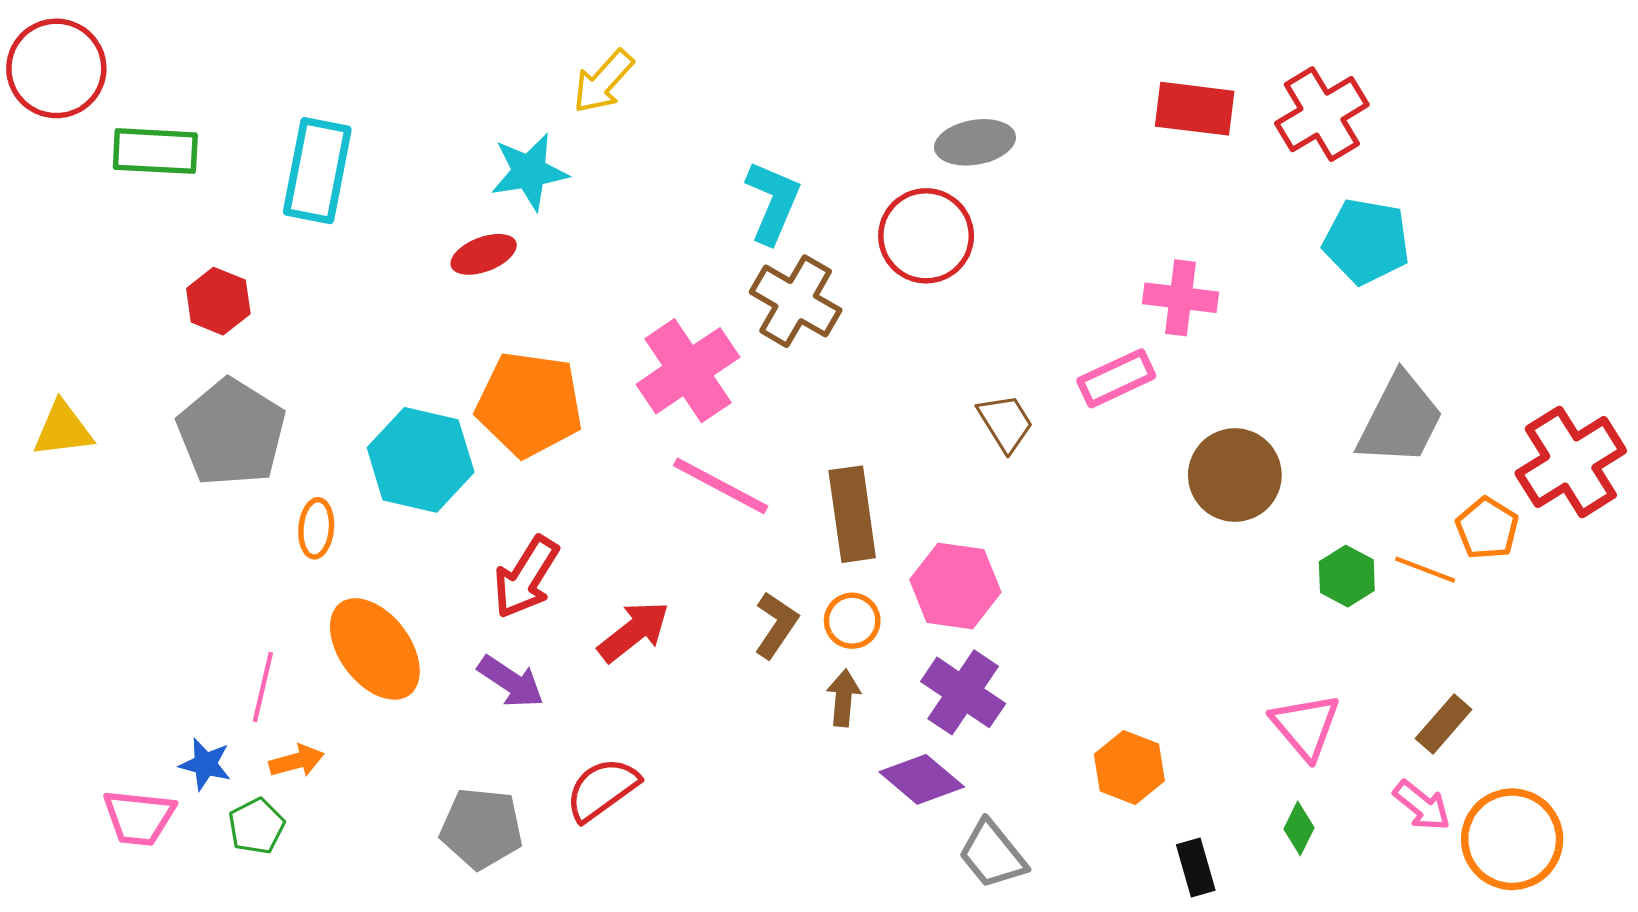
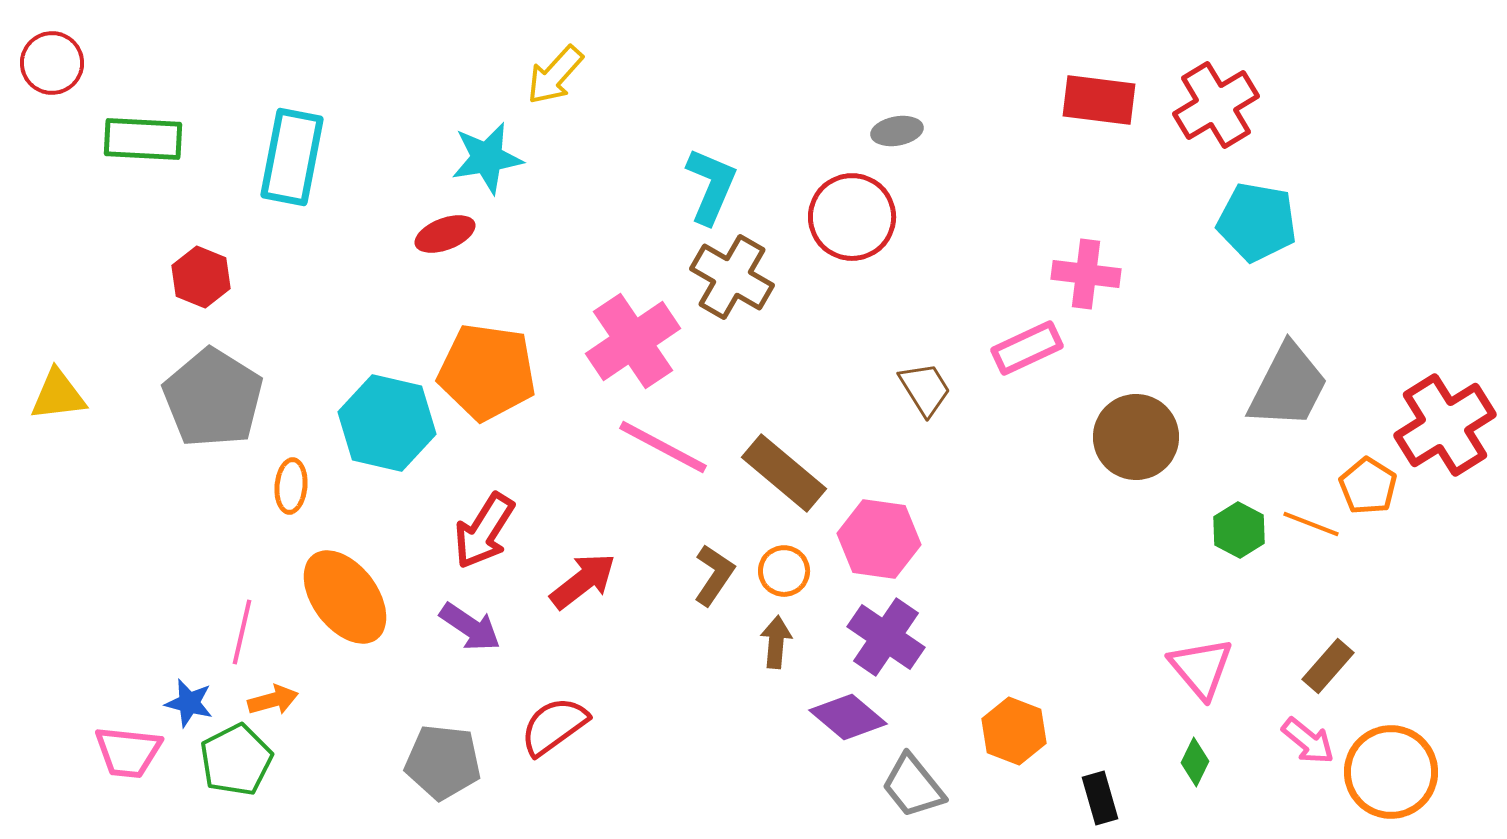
red circle: (56, 68) -> (52, 63), size x0.7
gray ellipse: (975, 142) -> (897, 131), size x0.7
brown rectangle: (852, 514) -> (784, 473), turned -42
orange hexagon: (1129, 767) -> (1014, 731), moved
green pentagon: (256, 826) -> (236, 760), size x1.4

